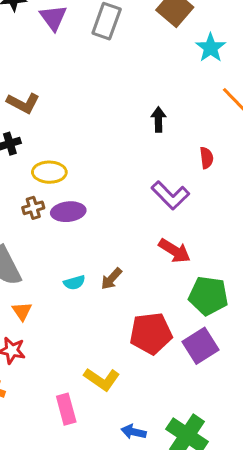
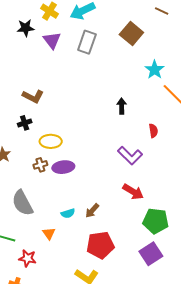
cyan star: (211, 48) -> (155, 70), moved
orange triangle: (22, 311) -> (49, 233), moved
red pentagon: (151, 333) -> (100, 245), moved

